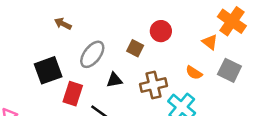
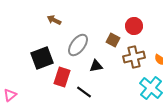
brown cross: (154, 85) -> (134, 57), moved

